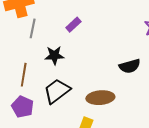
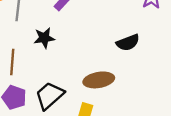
black trapezoid: (57, 91) -> (50, 96), moved

